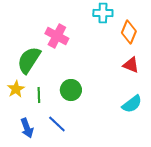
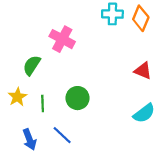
orange diamond: (129, 32) -> (141, 18), moved
green semicircle: (29, 60) -> (32, 65), size x0.7

